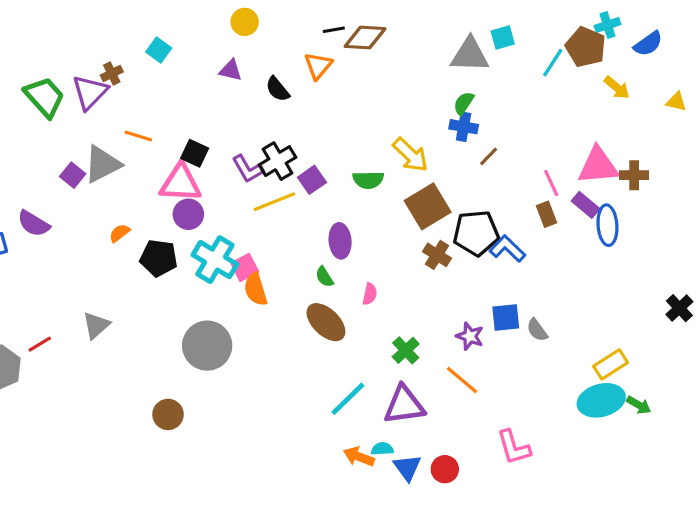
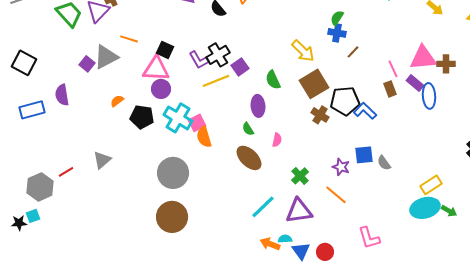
green semicircle: (368, 180) -> (273, 80), moved, turned 66
purple semicircle: (34, 224) -> (62, 95), turned 50
brown circle: (168, 414) -> (172, 217), moved, size x1.6

